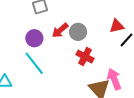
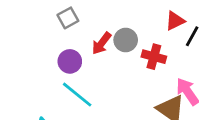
red cross: (85, 57) -> (154, 57), moved

